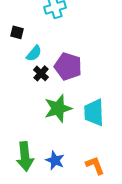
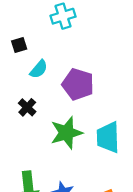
black square: (17, 32) -> (19, 45), turned -32
black cross: (41, 73) -> (27, 107), moved

